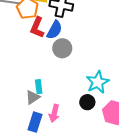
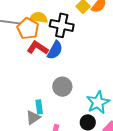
red L-shape: (37, 27) -> (38, 48), turned 100
gray circle: (62, 48) -> (62, 87), moved

